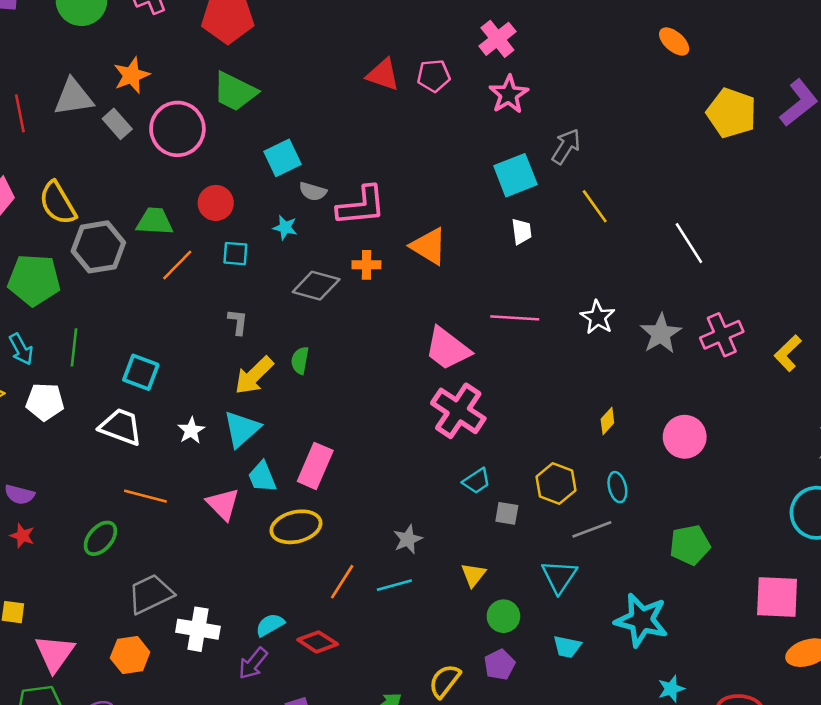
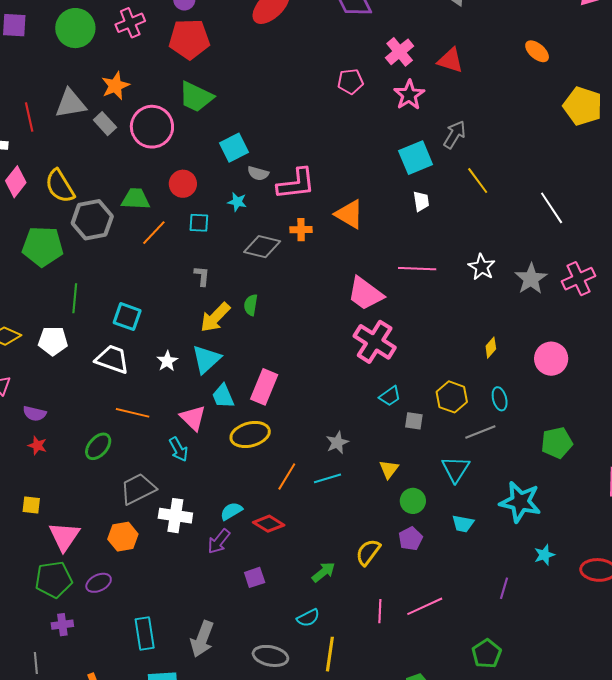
red triangle: (383, 75) -> (450, 60), moved
cyan arrow: (21, 349) -> (179, 449), moved

